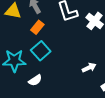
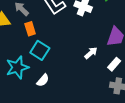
orange rectangle: (37, 27) -> (30, 29), turned -40

